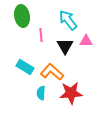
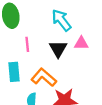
pink line: (41, 35) -> (27, 44), moved
cyan rectangle: (25, 67) -> (14, 72), turned 54

